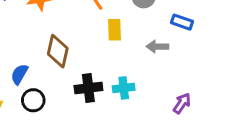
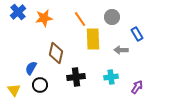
blue rectangle: (182, 22) -> (137, 34), turned 40
yellow rectangle: (115, 30) -> (93, 39), size x1.5
cyan cross: (124, 88) -> (111, 77), moved

